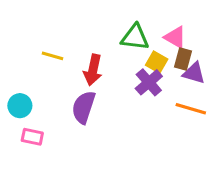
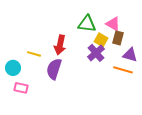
yellow line: (53, 56) -> (34, 54), moved
purple triangle: (194, 73) -> (130, 55), moved

